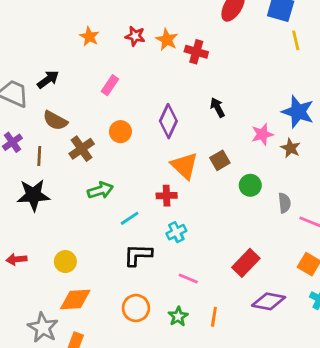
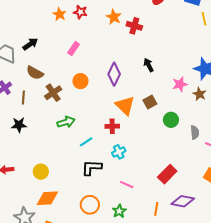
red star: (135, 36) -> (80, 12), moved
black star: (33, 195) -> (19, 125), size x0.7
orange line: (214, 317) -> (156, 209), moved

